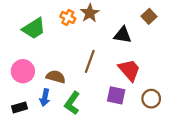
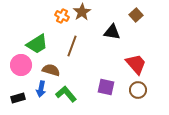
green trapezoid: (34, 28) -> (37, 44), moved
brown line: (90, 61) -> (72, 46), moved
red trapezoid: (129, 70) -> (136, 64), moved
green L-shape: (72, 103) -> (66, 94), turned 105

